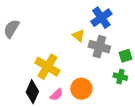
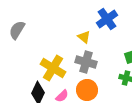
gray cross: (99, 47) -> (86, 62), moved

